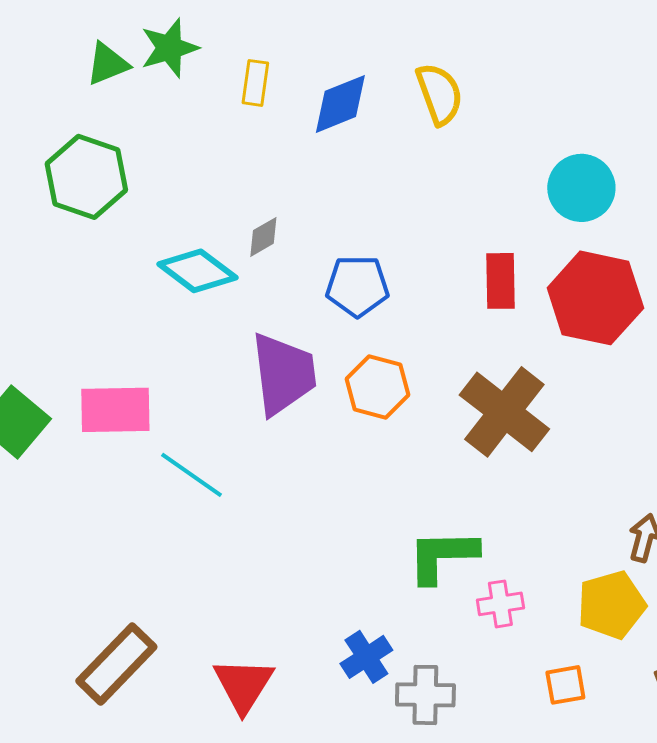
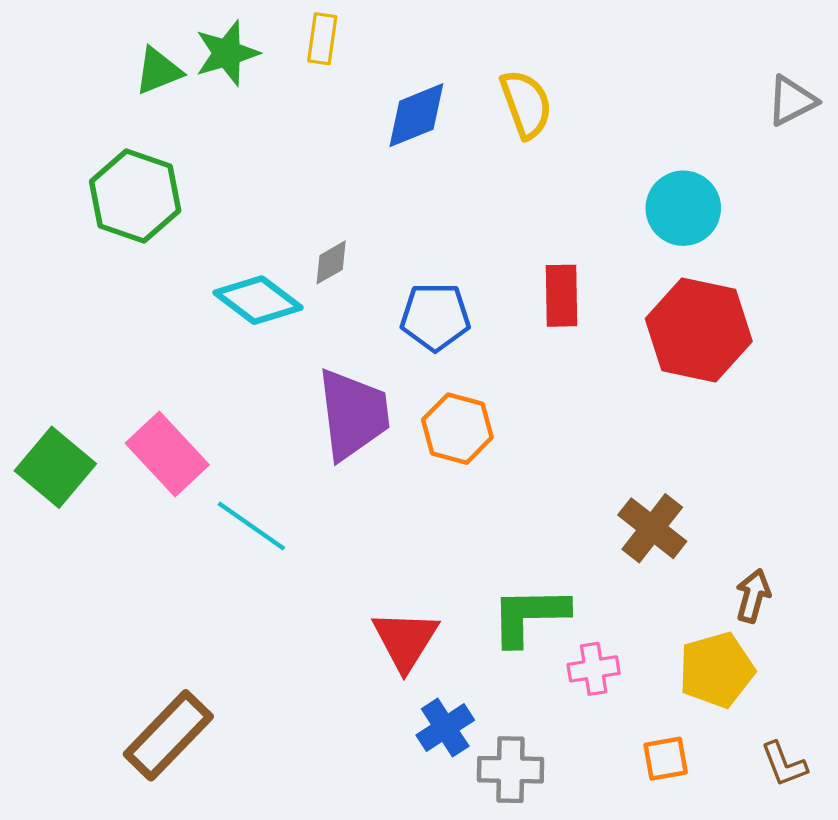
yellow rectangle: (255, 83) -> (322, 39), moved
red rectangle: (500, 281) -> (561, 296), moved
pink rectangle: (115, 410) -> (167, 454), turned 48
brown cross: (504, 412) -> (652, 528), moved, size x0.7
red triangle: (243, 685) -> (405, 640), moved

